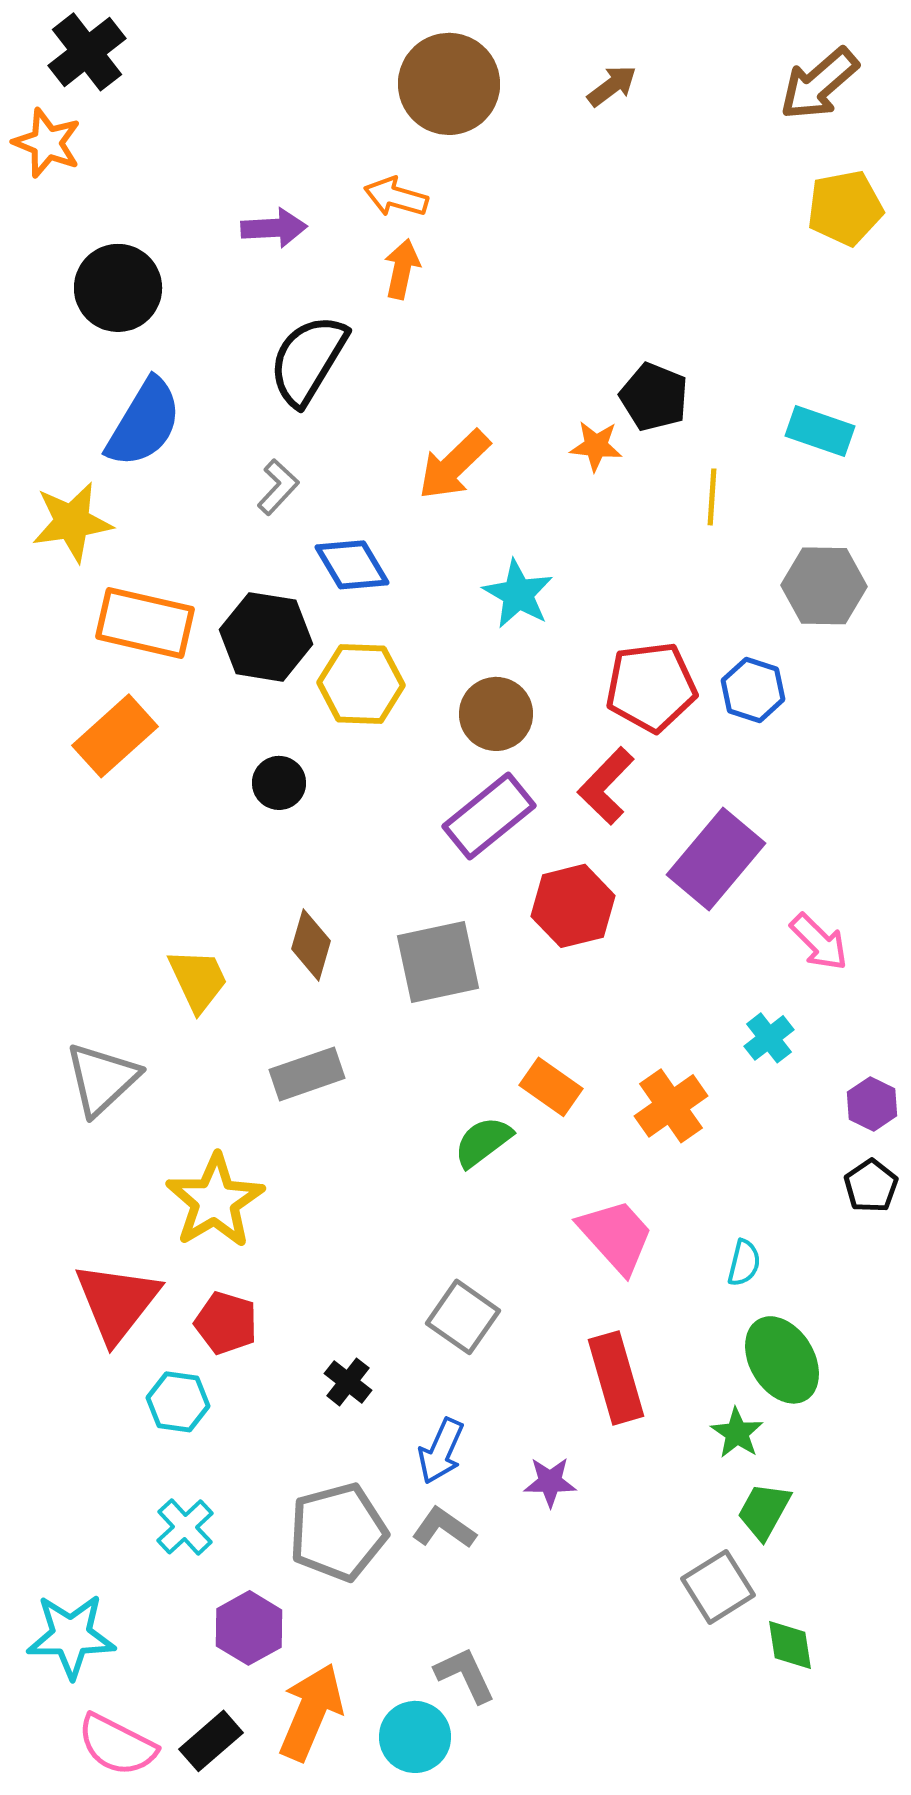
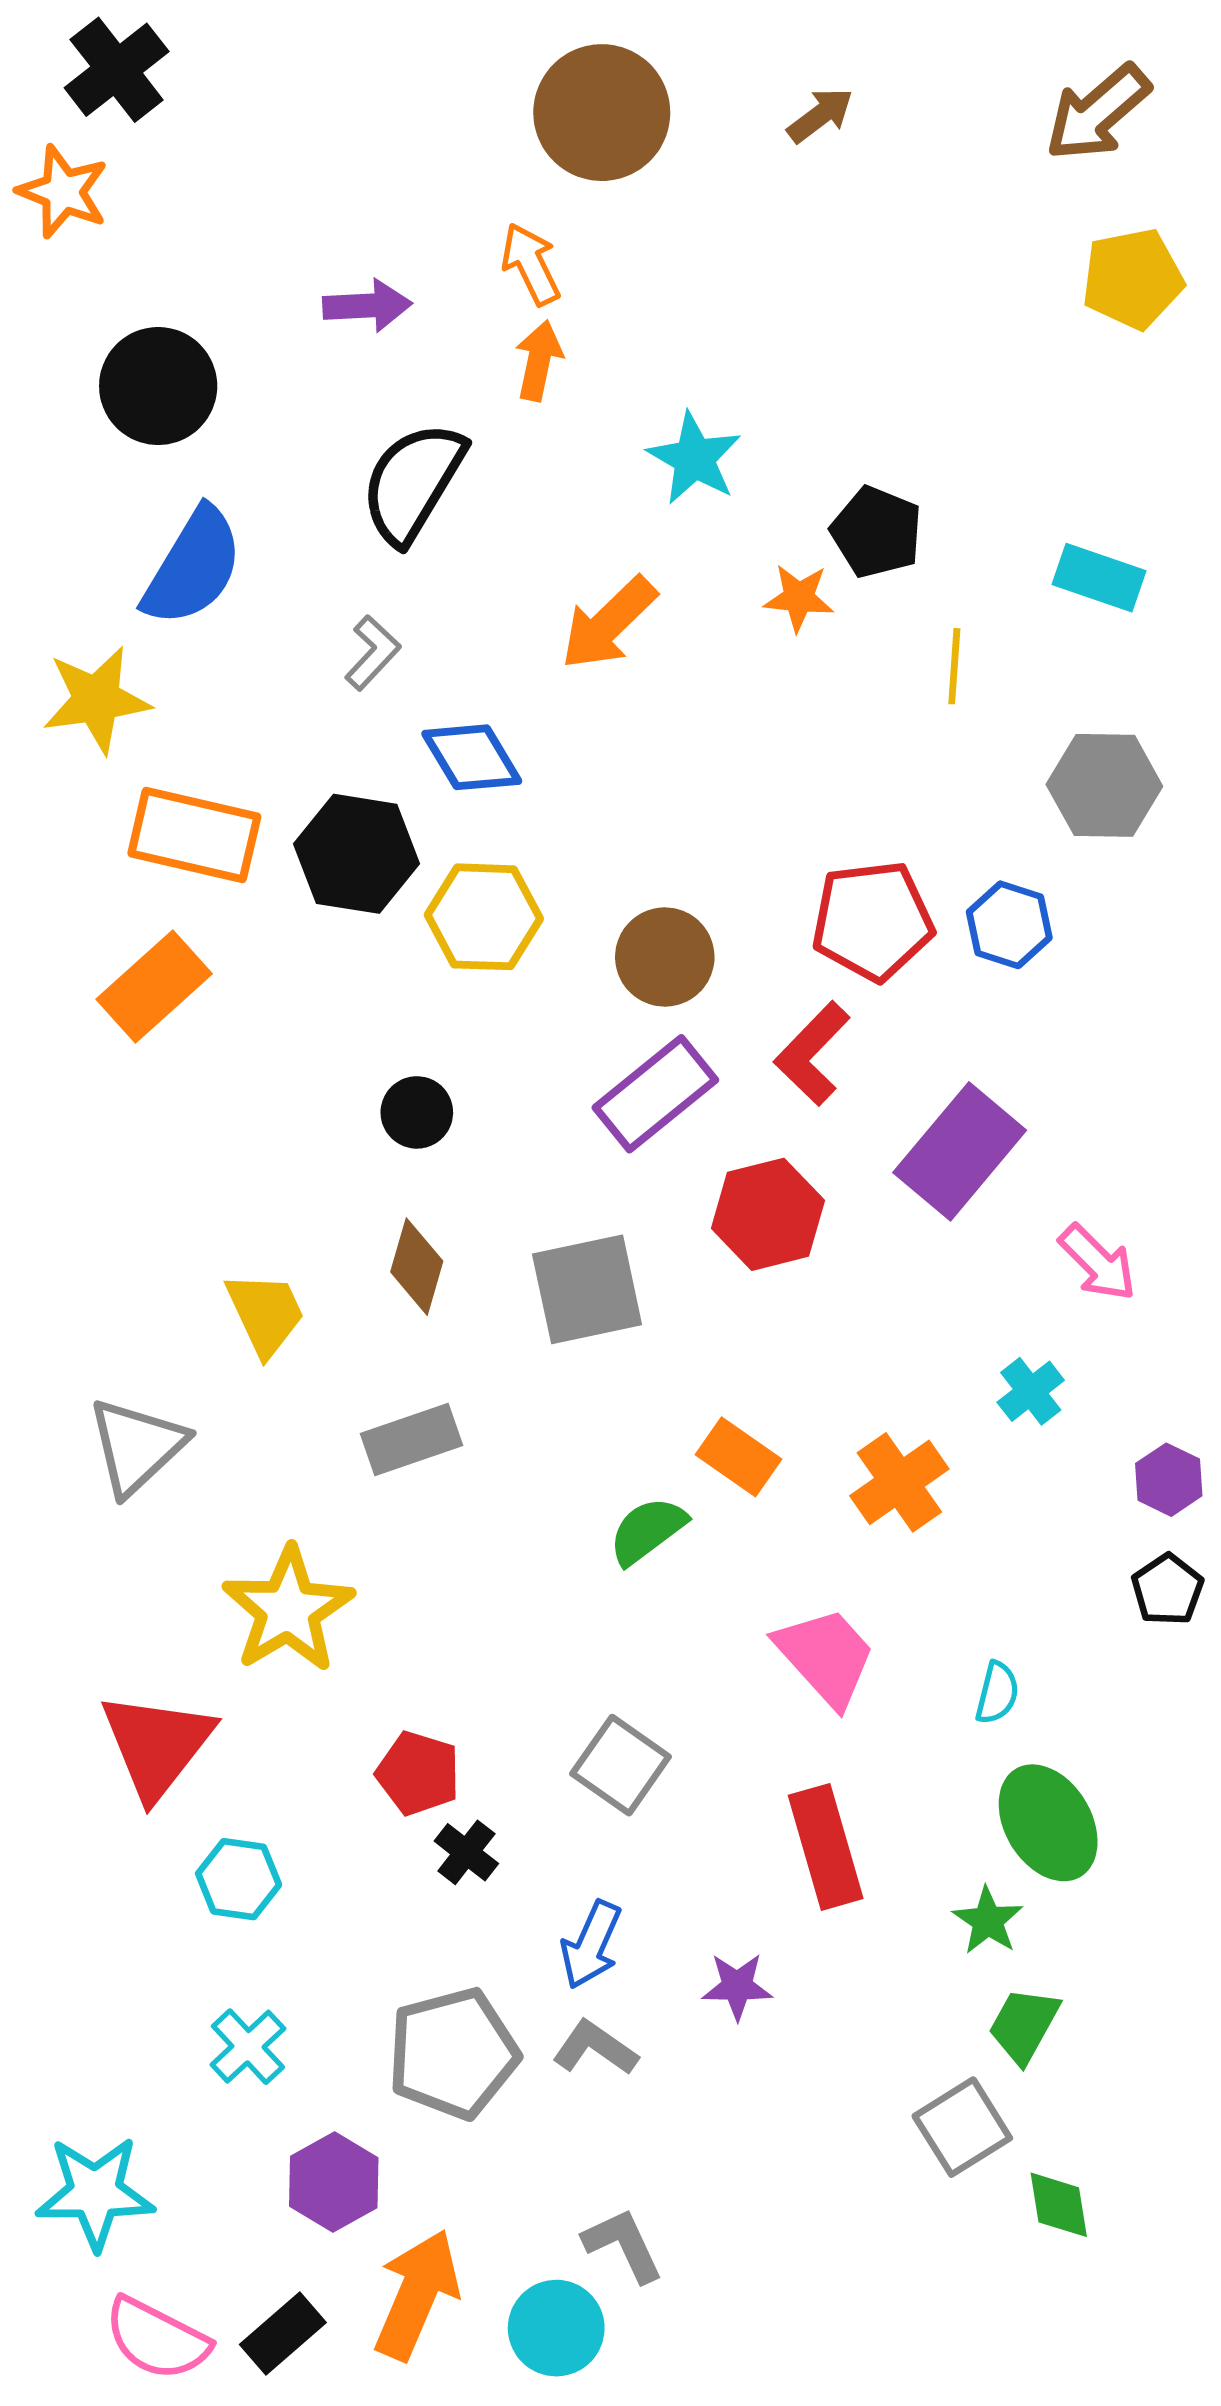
orange arrow: (396, 197) -> (531, 264), turned 48
cyan star: (518, 594) -> (694, 458), moved
black circle: (279, 783) -> (417, 1112), moved
red pentagon: (226, 1323) -> (418, 1773), moved

